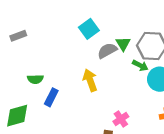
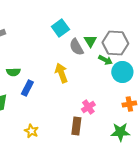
gray semicircle: (107, 51) -> (76, 47), turned -90

